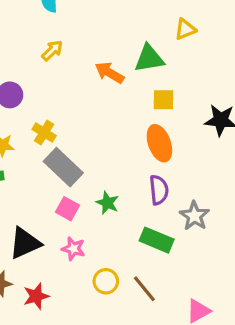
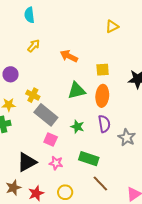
green triangle: (149, 58) -> (77, 90), moved
orange ellipse: (159, 143) -> (102, 96), turned 30
green star: (107, 203) -> (77, 127), moved
green rectangle: (157, 240) -> (89, 159), moved
yellow circle: (106, 281) -> (65, 192), moved

